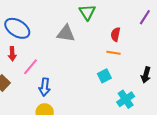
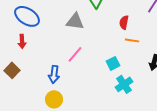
orange line: (113, 53) -> (132, 40), moved
pink line: (30, 67) -> (75, 54), moved
cyan cross: (126, 99) -> (124, 84), moved

